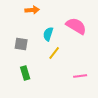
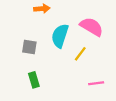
cyan semicircle: (48, 34) -> (60, 36), size x1.5
yellow line: (54, 53) -> (80, 54), moved

